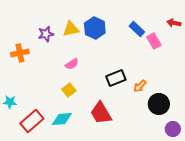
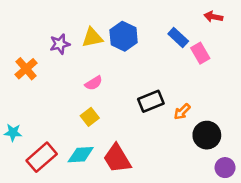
red arrow: (174, 23) -> (213, 17), moved
orange cross: (20, 53) -> (26, 69), turned -30
red trapezoid: (101, 113) -> (117, 158), moved

